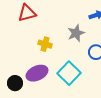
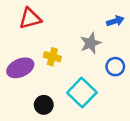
purple ellipse: (37, 73) -> (20, 68), moved
black circle: (15, 83) -> (44, 105), moved

